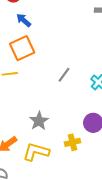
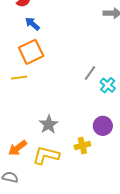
gray line: (64, 75) -> (90, 73), moved

